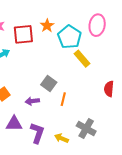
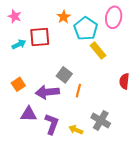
red square: (23, 34) -> (40, 37), moved
purple arrow: (32, 101) -> (47, 92), size x1.6

